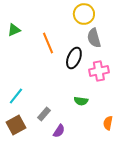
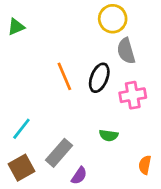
green triangle: (14, 30) -> (16, 27), moved
orange line: (48, 43) -> (64, 76), moved
gray rectangle: (44, 114) -> (59, 153), size x1.5

